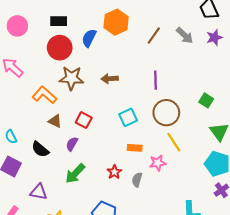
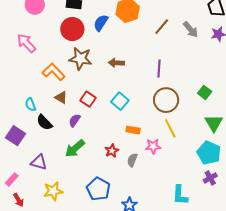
cyan square: (128, 117) -> (120, 101), moved, turned -30
cyan semicircle: (11, 137) -> (30, 105), moved

